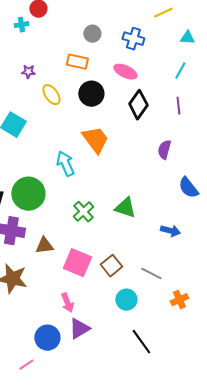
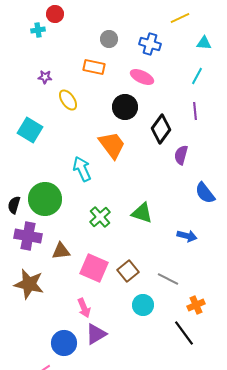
black circle: (91, 94) -> (125, 107), moved
black diamond: (138, 105) -> (161, 129), moved
black line: (141, 342) -> (184, 333), moved

